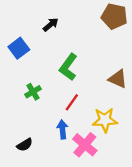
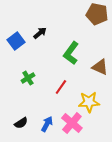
black arrow: (51, 25) -> (40, 33), moved
green L-shape: (68, 67) -> (71, 53), moved
blue arrow: (62, 129) -> (47, 124), moved, turned 35

